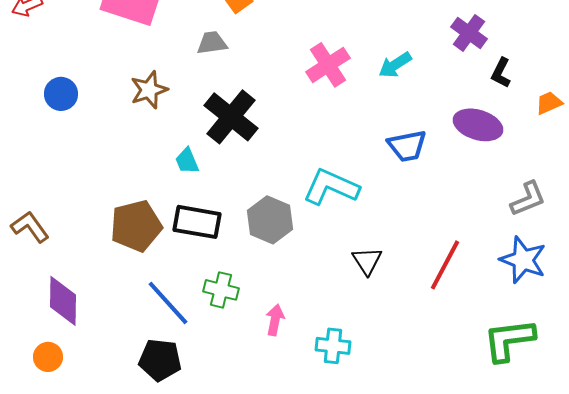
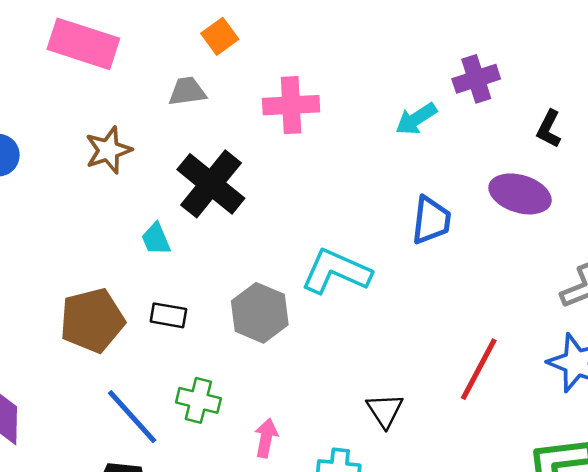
purple cross: (469, 33) -> (476, 79), moved, turned 36
pink cross: (328, 65) -> (291, 105), moved, turned 30
blue trapezoid: (407, 146) -> (431, 220), turned -72
black rectangle: (197, 222) -> (168, 315), size x0.6
black triangle: (367, 261) -> (385, 410), moved

